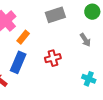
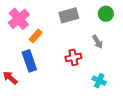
red cross: (53, 58) -> (73, 57), moved
blue rectangle: (18, 62) -> (29, 61), turned -45

